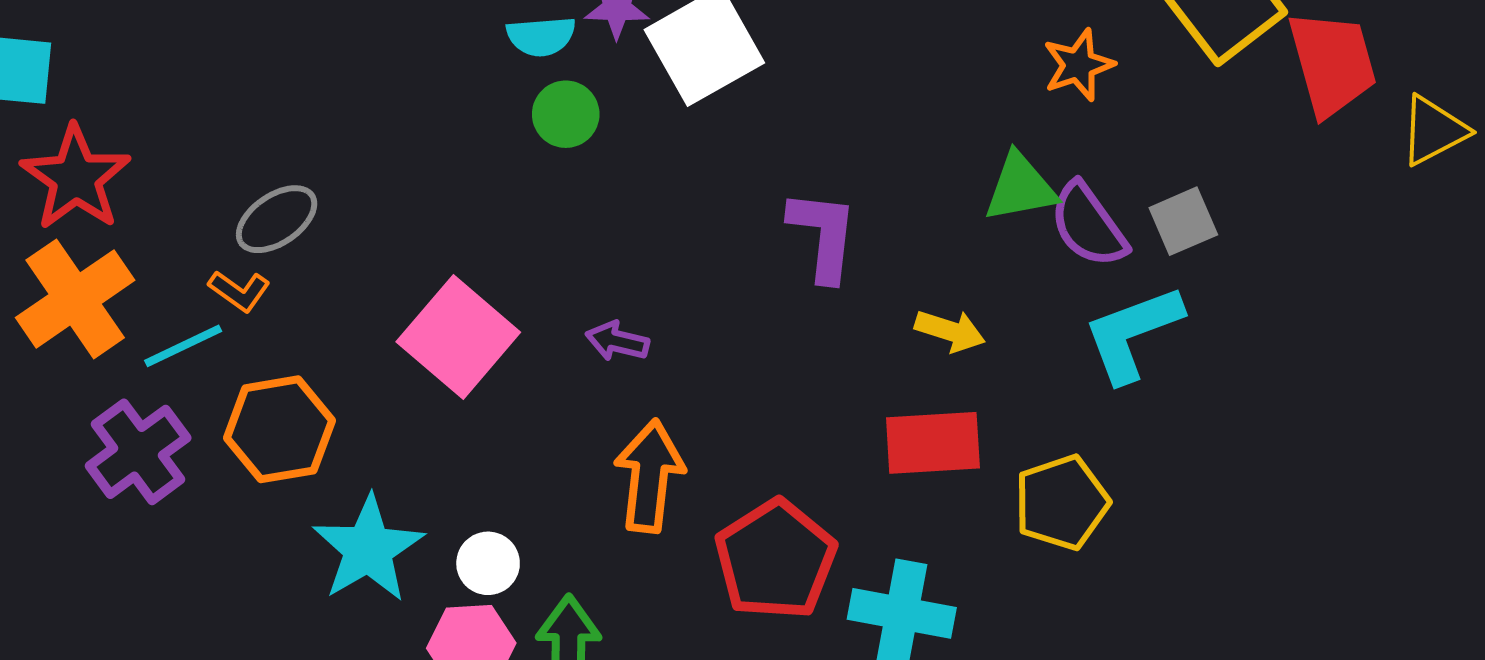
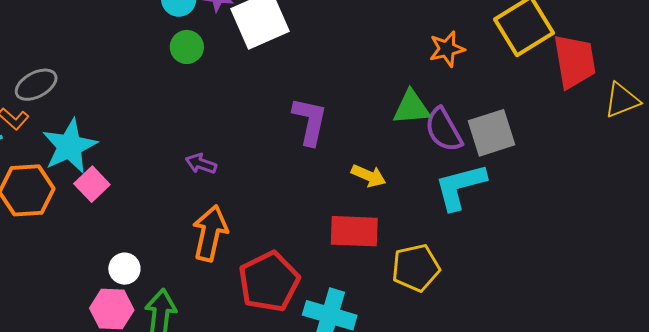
gray square: (1183, 221) -> (491, 133), size x1.4
pink square: (458, 337) -> (92, 184), moved, size x0.6
cyan star: (368, 549) -> (70, 146), moved

